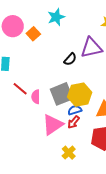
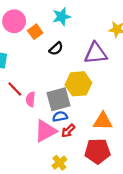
black semicircle: (70, 59) -> (56, 49), moved
yellow hexagon: (80, 95) -> (78, 84), moved
blue semicircle: (75, 110) -> (60, 116), moved

